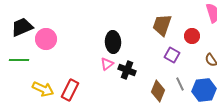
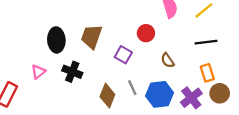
brown trapezoid: (162, 25) -> (92, 37), moved
pink triangle: (107, 64) -> (38, 72), moved

